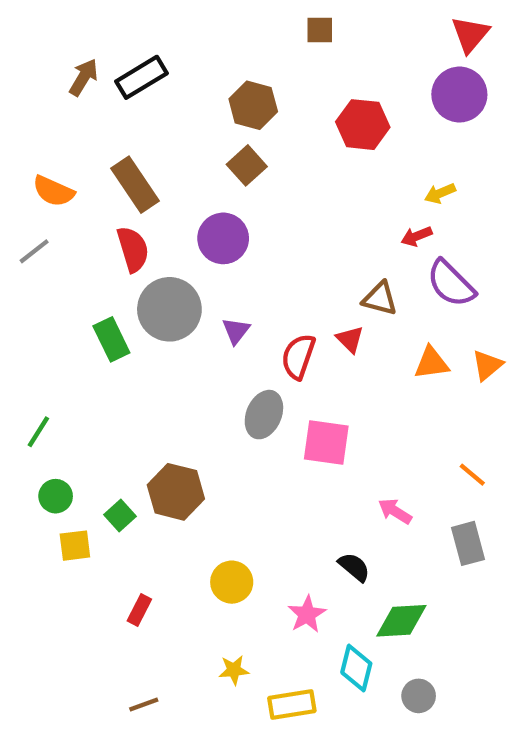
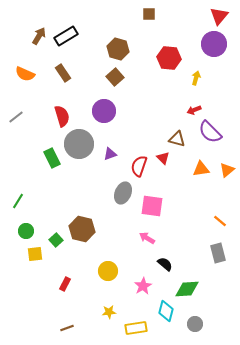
brown rectangle: (135, 185) -> (63, 73), moved, size x0.7
orange semicircle: (53, 191) -> (25, 74), moved
yellow arrow: (440, 193) -> (196, 78), moved, turned 128
purple triangle: (236, 331) -> (110, 154), turned 32
pink arrow: (395, 511) -> (147, 238), moved

